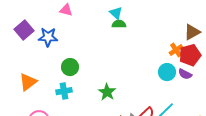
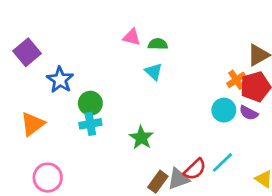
pink triangle: (66, 10) -> (132, 37), moved
cyan triangle: (116, 13) -> (154, 72), moved
blue star: (48, 37) -> (60, 80), moved, turned 30
cyan cross: (64, 91) -> (90, 124), moved

